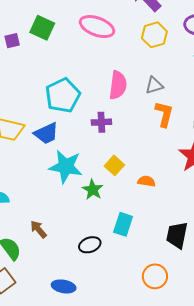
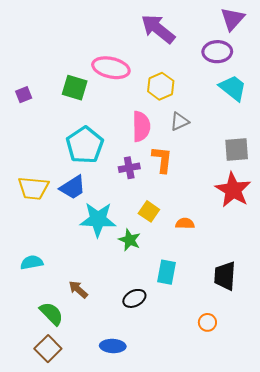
green square: (42, 28) -> (75, 88), moved
yellow hexagon: (154, 35) -> (161, 86), moved
orange L-shape: (164, 114) -> (162, 160), moved
orange circle: (155, 276) -> (207, 322), size x0.7

